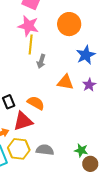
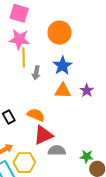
blue star: (86, 55) -> (62, 66), moved
red triangle: (23, 121) -> (43, 135), moved
gray semicircle: (45, 150) -> (57, 151), moved

